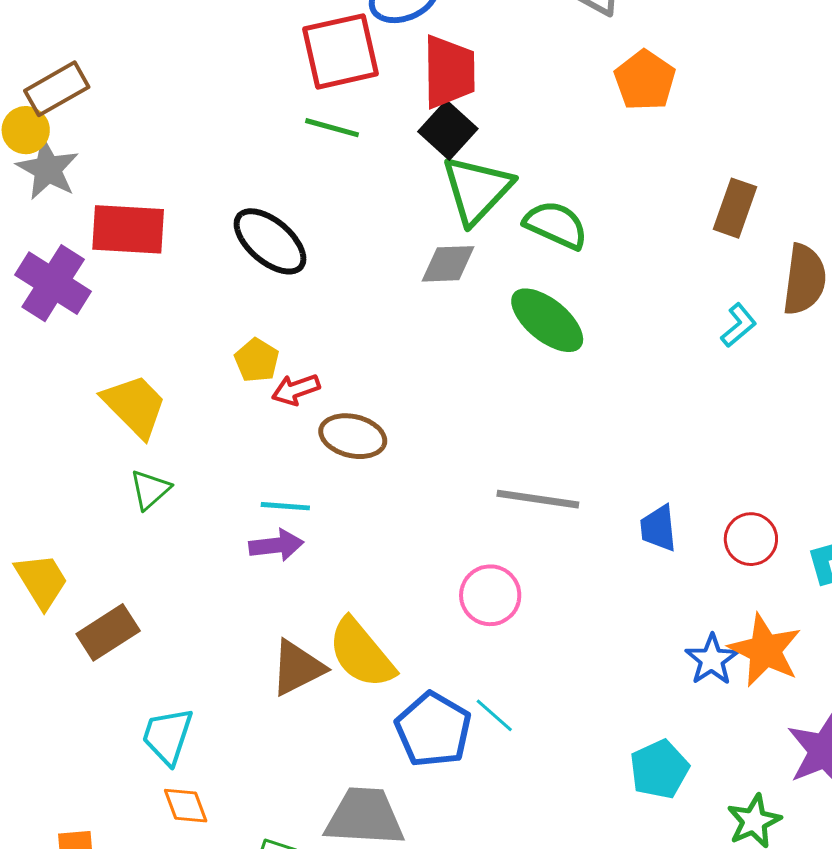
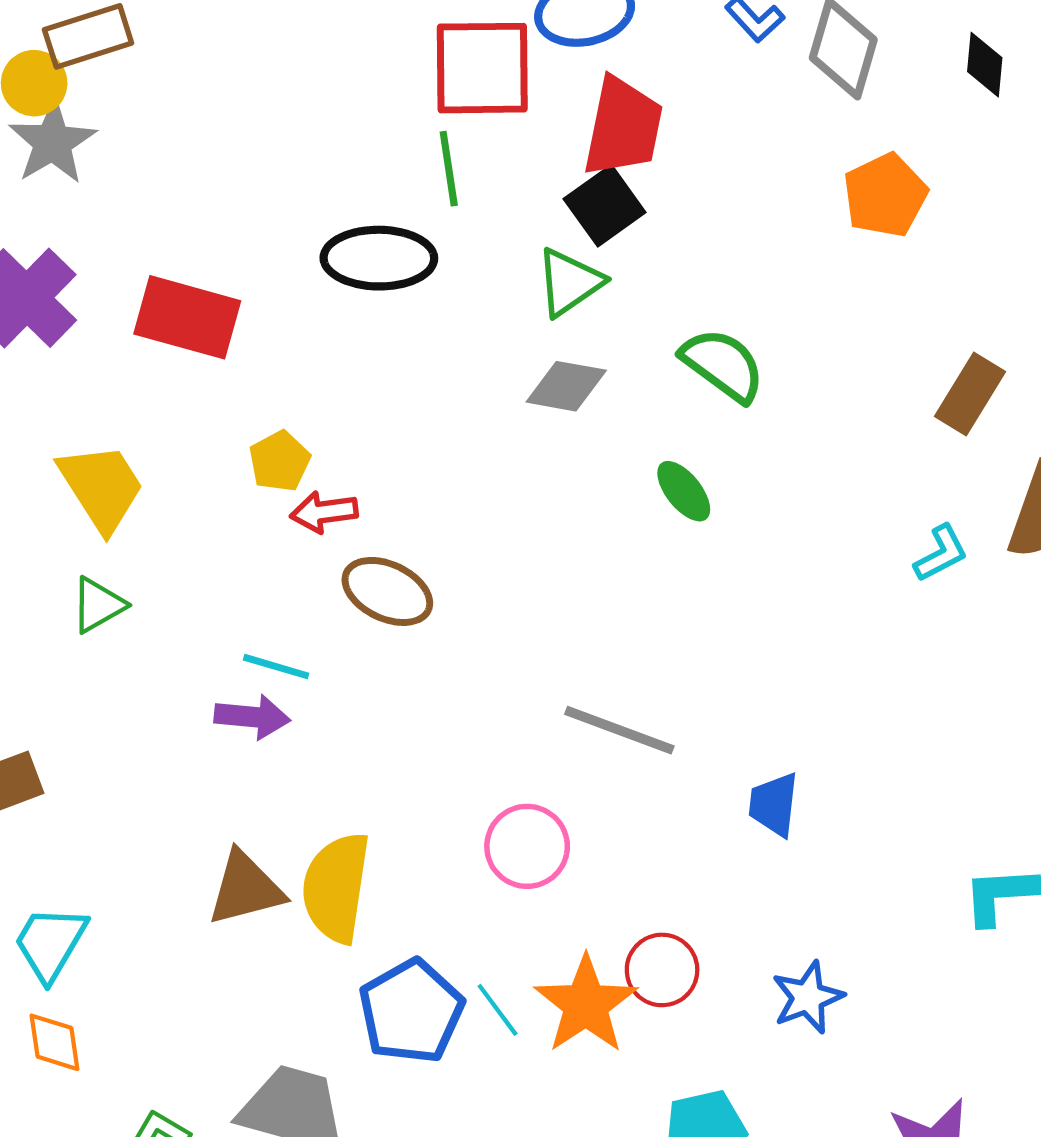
green line: (332, 128) -> (449, 169), turned 54
green triangle: (477, 190) -> (569, 282), moved, size x0.7
red rectangle: (128, 229) -> (187, 317), moved
black ellipse: (270, 241) -> (379, 258), moved, turned -52
green ellipse: (547, 320) -> (684, 491), size x0.6
red circle: (751, 539) -> (662, 970), moved
orange star: (765, 650) -> (586, 1005), moved
yellow semicircle: (361, 653) -> (336, 888), turned 36

